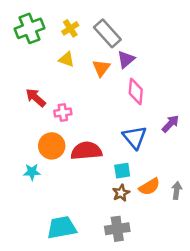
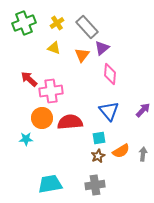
pink cross: (63, 113) -> (51, 91), size x1.6
purple arrow: (170, 124) -> (143, 110), moved

